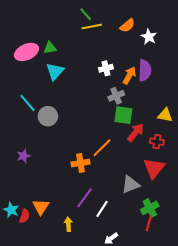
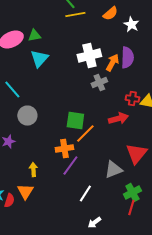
white cross: (106, 68) -> (89, 56), size x1.6
green square: (123, 115) -> (75, 120), moved
gray circle: (48, 116) -> (27, 116), moved
red arrow: (136, 132) -> (118, 118), turned 36
red cross: (157, 142) -> (132, 98), moved
purple line: (85, 198) -> (70, 166), moved
yellow arrow: (68, 224) -> (33, 170), moved

